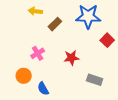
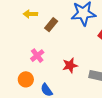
red star: (71, 58) -> (70, 65), moved

